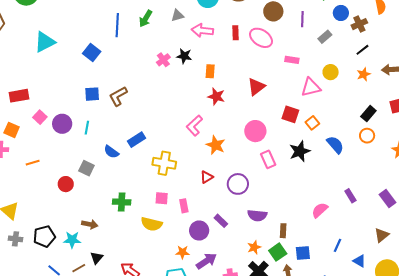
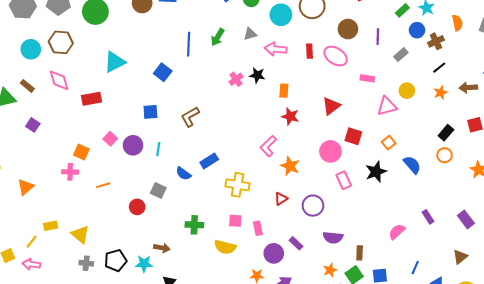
blue square: (92, 94) -> (150, 112), moved
red rectangle: (19, 96) -> (91, 99), moved
red square: (290, 114) -> (353, 136), moved

